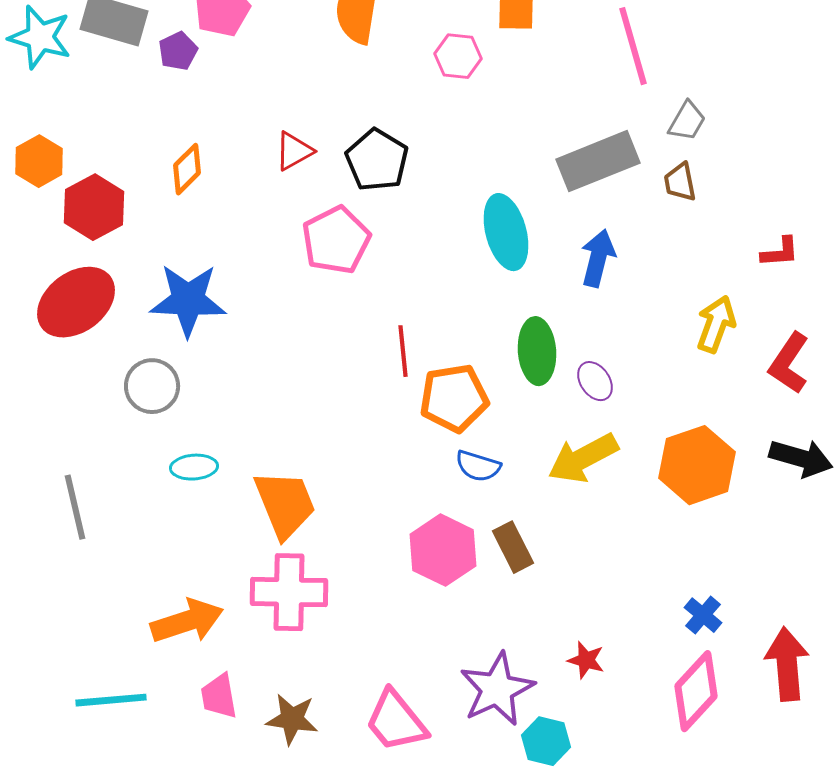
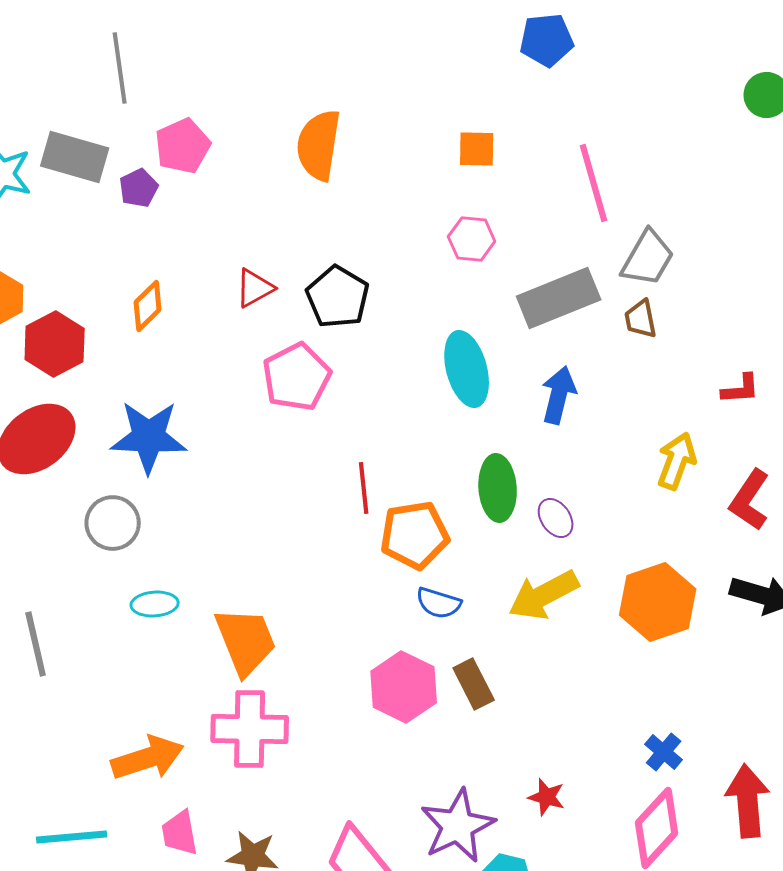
pink hexagon: (458, 56) -> (472, 239), moved
gray trapezoid: (687, 121) -> (648, 258), size x1.4

